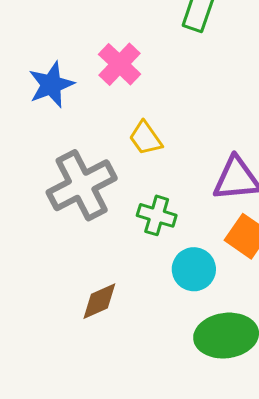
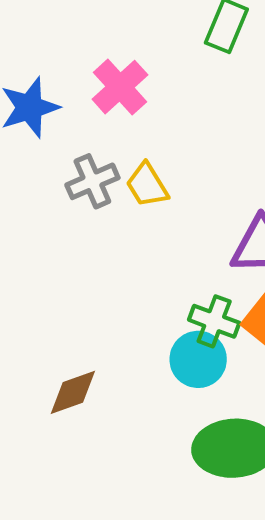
gray cross: (82, 185) -> (92, 181), moved, size x0.6
green cross: (157, 215) -> (214, 321), moved

